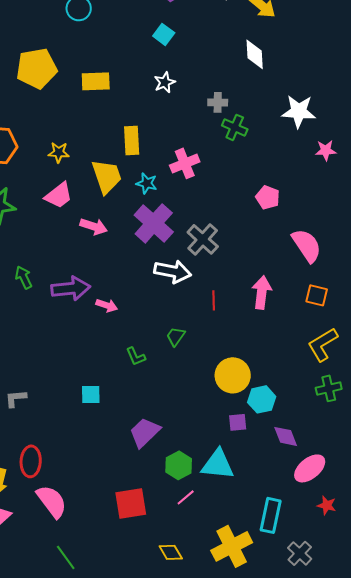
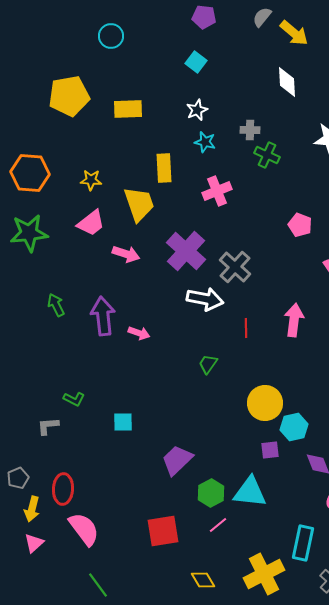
cyan star: (147, 183) -> (205, 142), moved
purple arrow: (71, 288) -> (103, 316), turned -90
green L-shape: (136, 356) -> (74, 399), moved, turned -40

